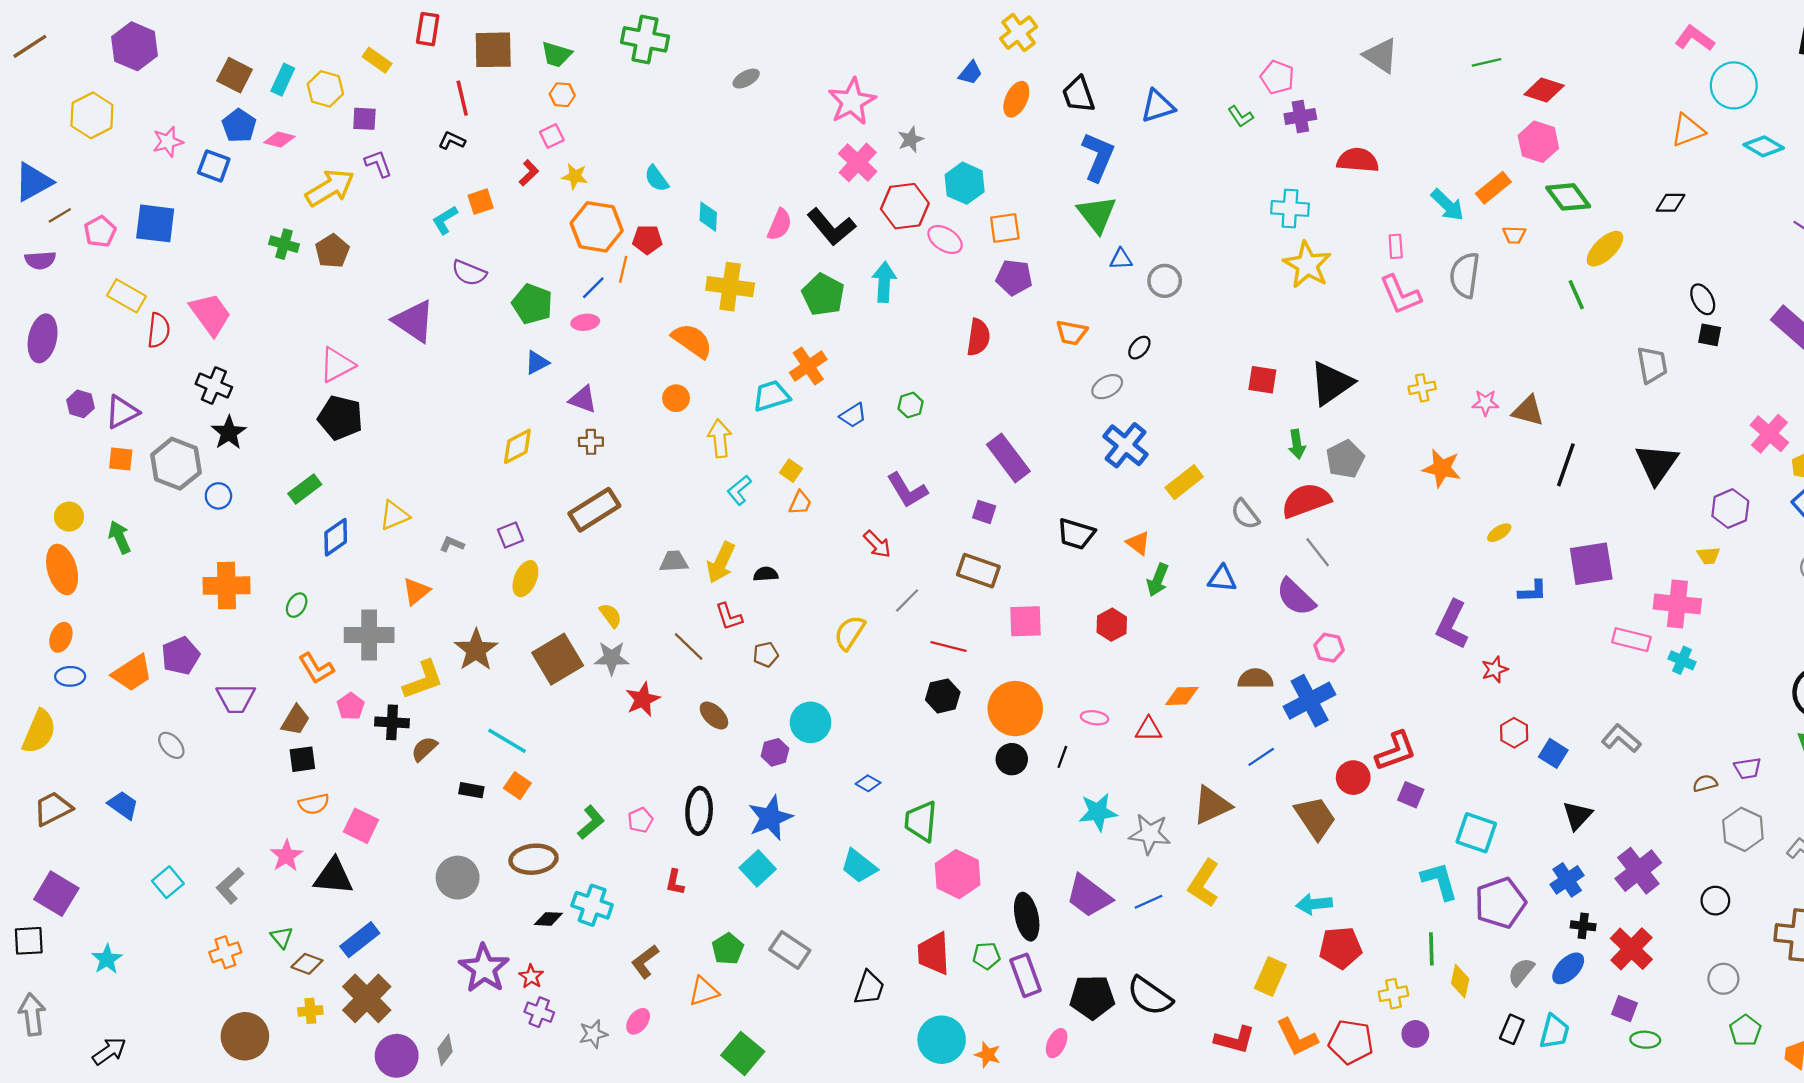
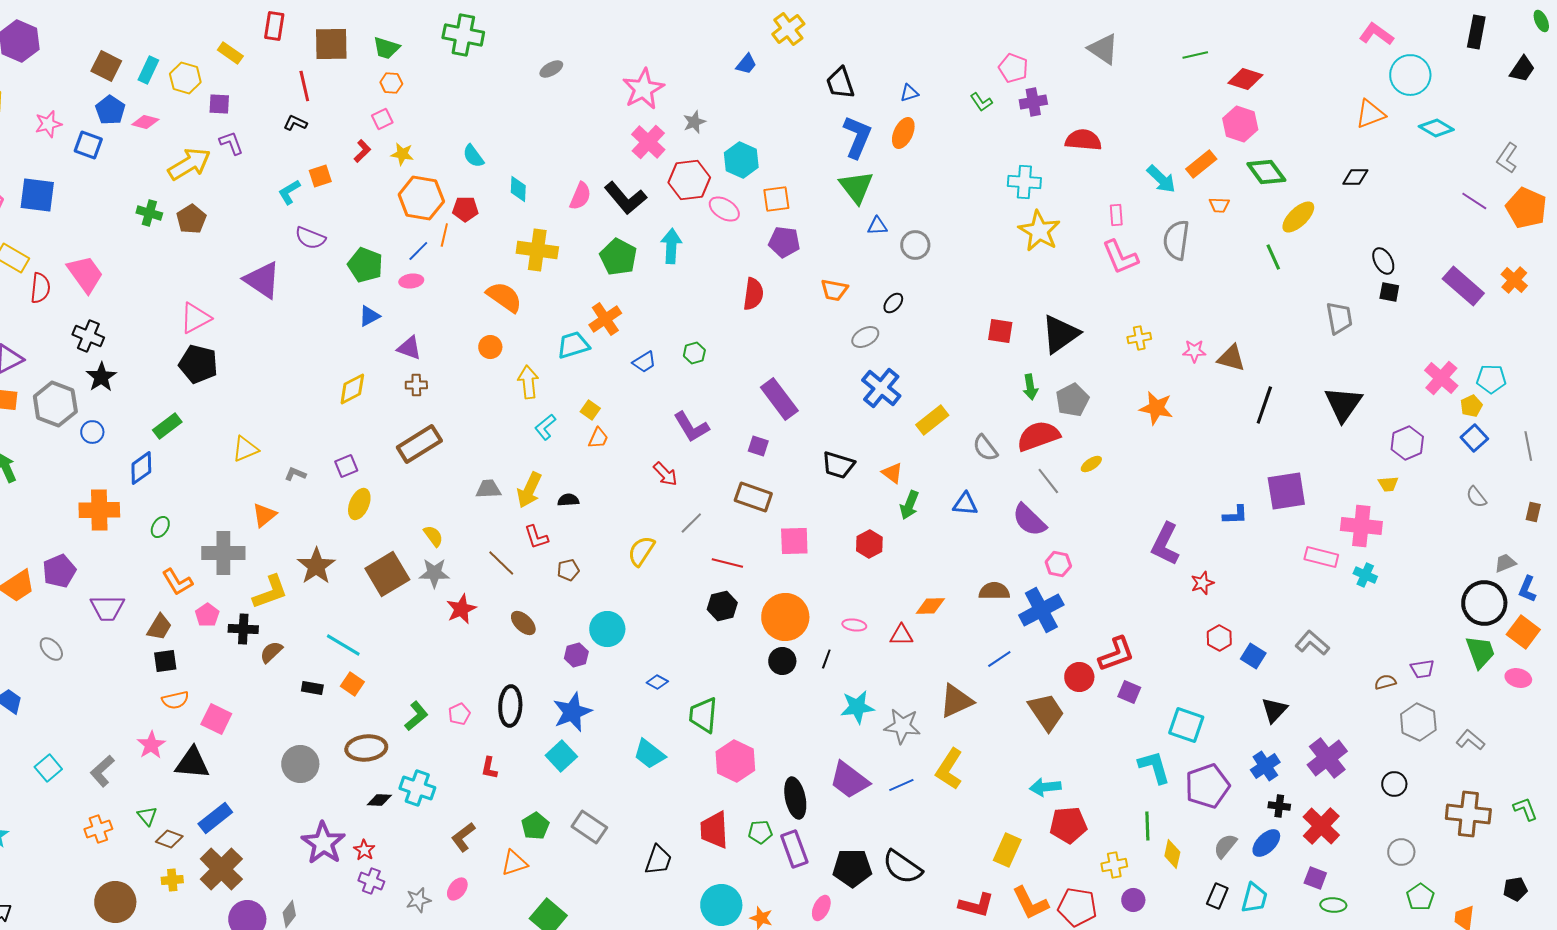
orange ellipse: (1016, 99) -> (903, 133), moved
blue triangle: (1158, 106) -> (909, 93), size x0.6
yellow ellipse: (1499, 533) -> (1091, 464), moved
blue diamond: (336, 537) -> (141, 468), moved

